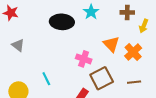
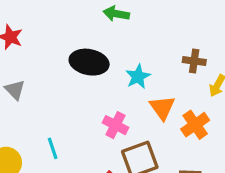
cyan star: (91, 12) -> (138, 77), moved

